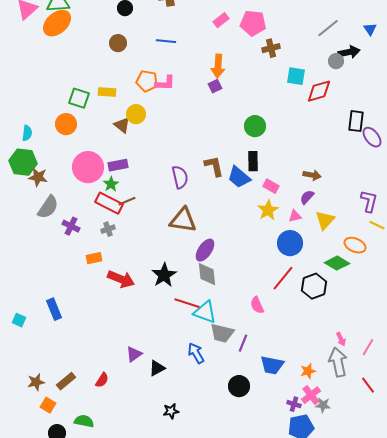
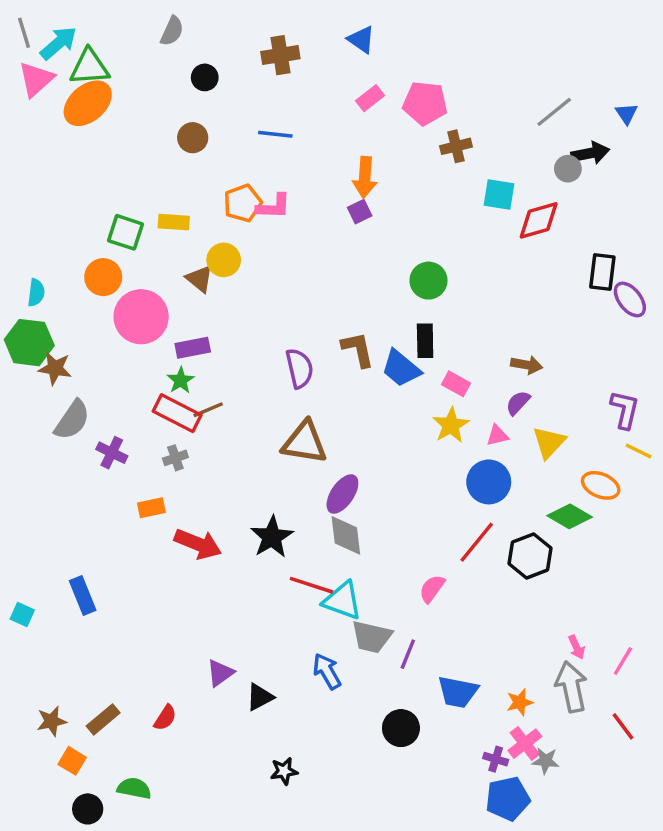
orange pentagon: (147, 81) -> (243, 203), turned -30
pink circle: (88, 167) -> (141, 317), moved
pink semicircle: (257, 305) -> (432, 589), turned 60

